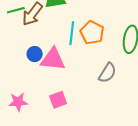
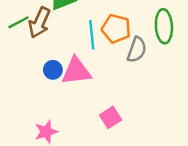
gray semicircle: (107, 73) -> (137, 50), moved
pink square: (58, 100) -> (111, 117), moved

